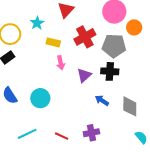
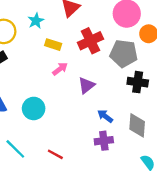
pink arrow: (61, 63) -> (60, 69), turned -120
black cross: (110, 71) -> (138, 82), moved
purple cross: (91, 133) -> (104, 141), moved
cyan line: (27, 134) -> (15, 149), turned 66

